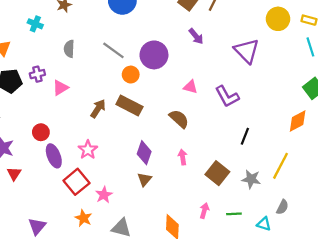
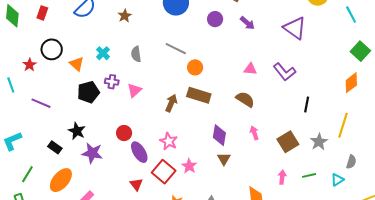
cyan cross: (35, 24) -> (103, 53), moved, turned 32
purple circle: (154, 55) -> (215, 19), moved, size x0.6
purple cross: (37, 74) -> (112, 82), turned 32
brown square: (217, 173) -> (288, 142), turned 30
red triangle: (14, 174) -> (136, 184), moved
gray star: (251, 179) -> (319, 142), turned -30
pink star: (104, 195) -> (189, 166), moved
cyan triangle: (264, 224) -> (337, 180), turned -40

